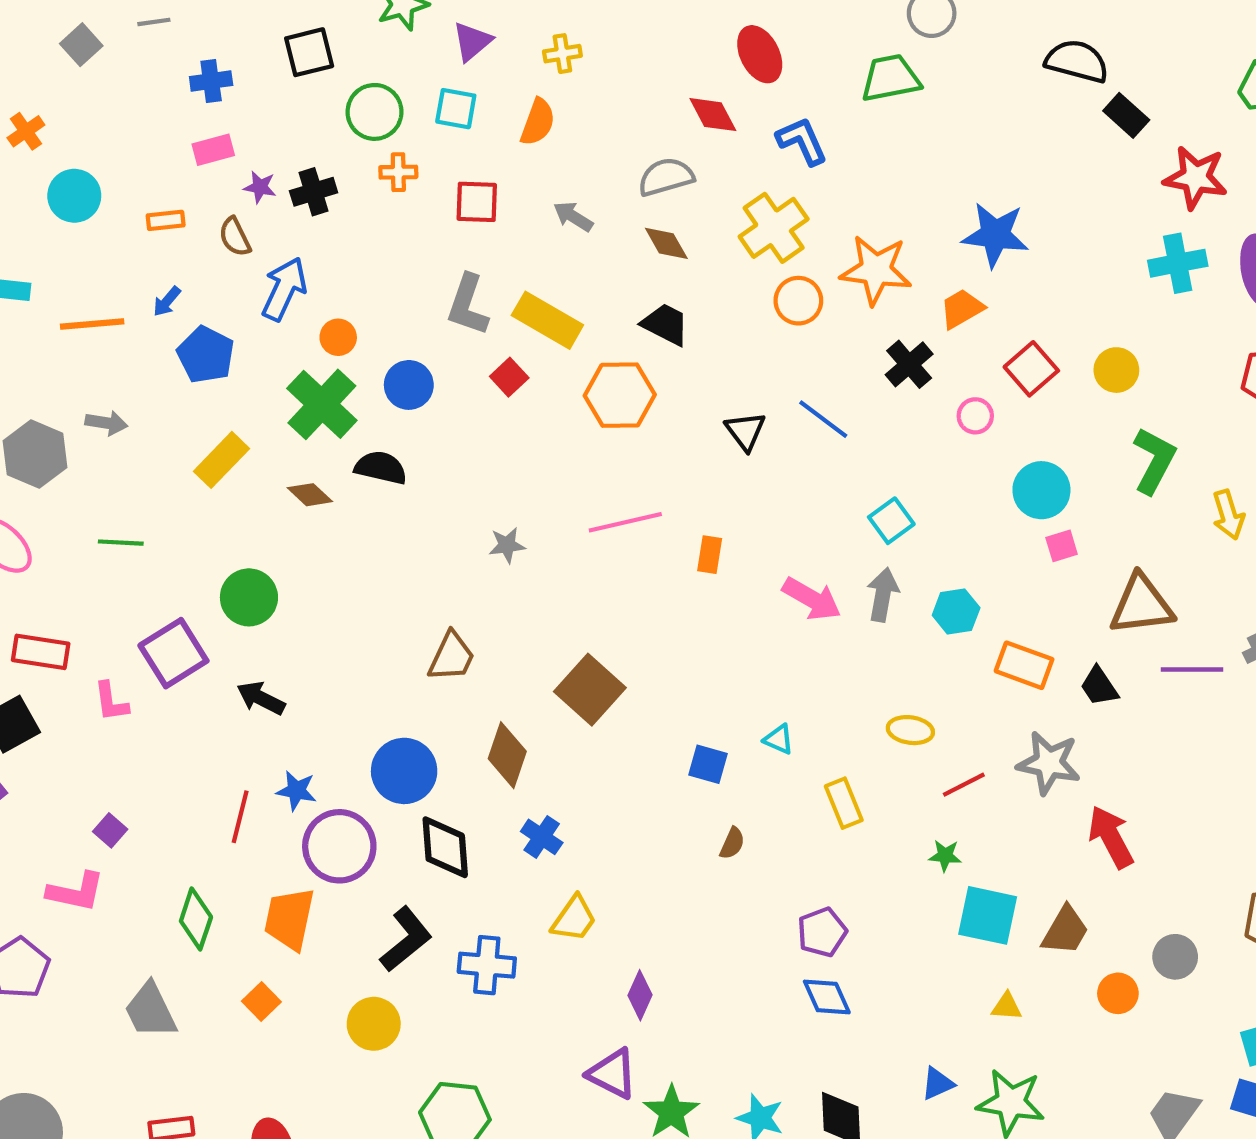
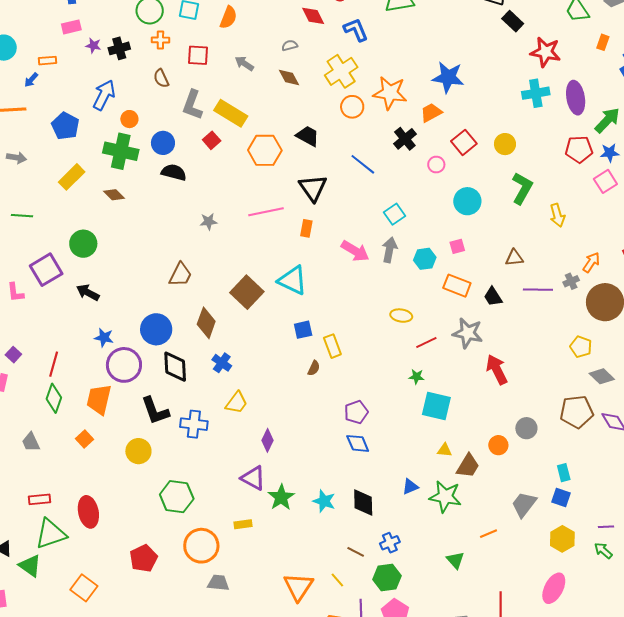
gray semicircle: (666, 177) -> (290, 45), size x0.6
brown semicircle: (235, 237) -> (161, 78), moved
blue arrow: (167, 301) -> (31, 80), moved
black trapezoid: (665, 324) -> (308, 136), moved
green cross: (322, 404) -> (121, 151), turned -32
black triangle: (745, 431) -> (313, 188), moved, size x1.4
black semicircle: (381, 468) -> (174, 172), moved
pink square: (1062, 546) -> (457, 246), moved
brown triangle: (1142, 605) -> (514, 258), size x0.6
cyan triangle: (779, 739) -> (292, 280), moved, size x2.0
blue square: (708, 764) -> (303, 330), turned -30
yellow rectangle: (844, 803) -> (332, 346), moved
red line: (240, 817) -> (54, 364), moved
brown trapezoid: (1065, 931) -> (468, 466), moved
black L-shape: (406, 939) -> (155, 411), turned 108
gray trapezoid: (150, 1010) -> (31, 442), size x0.7

